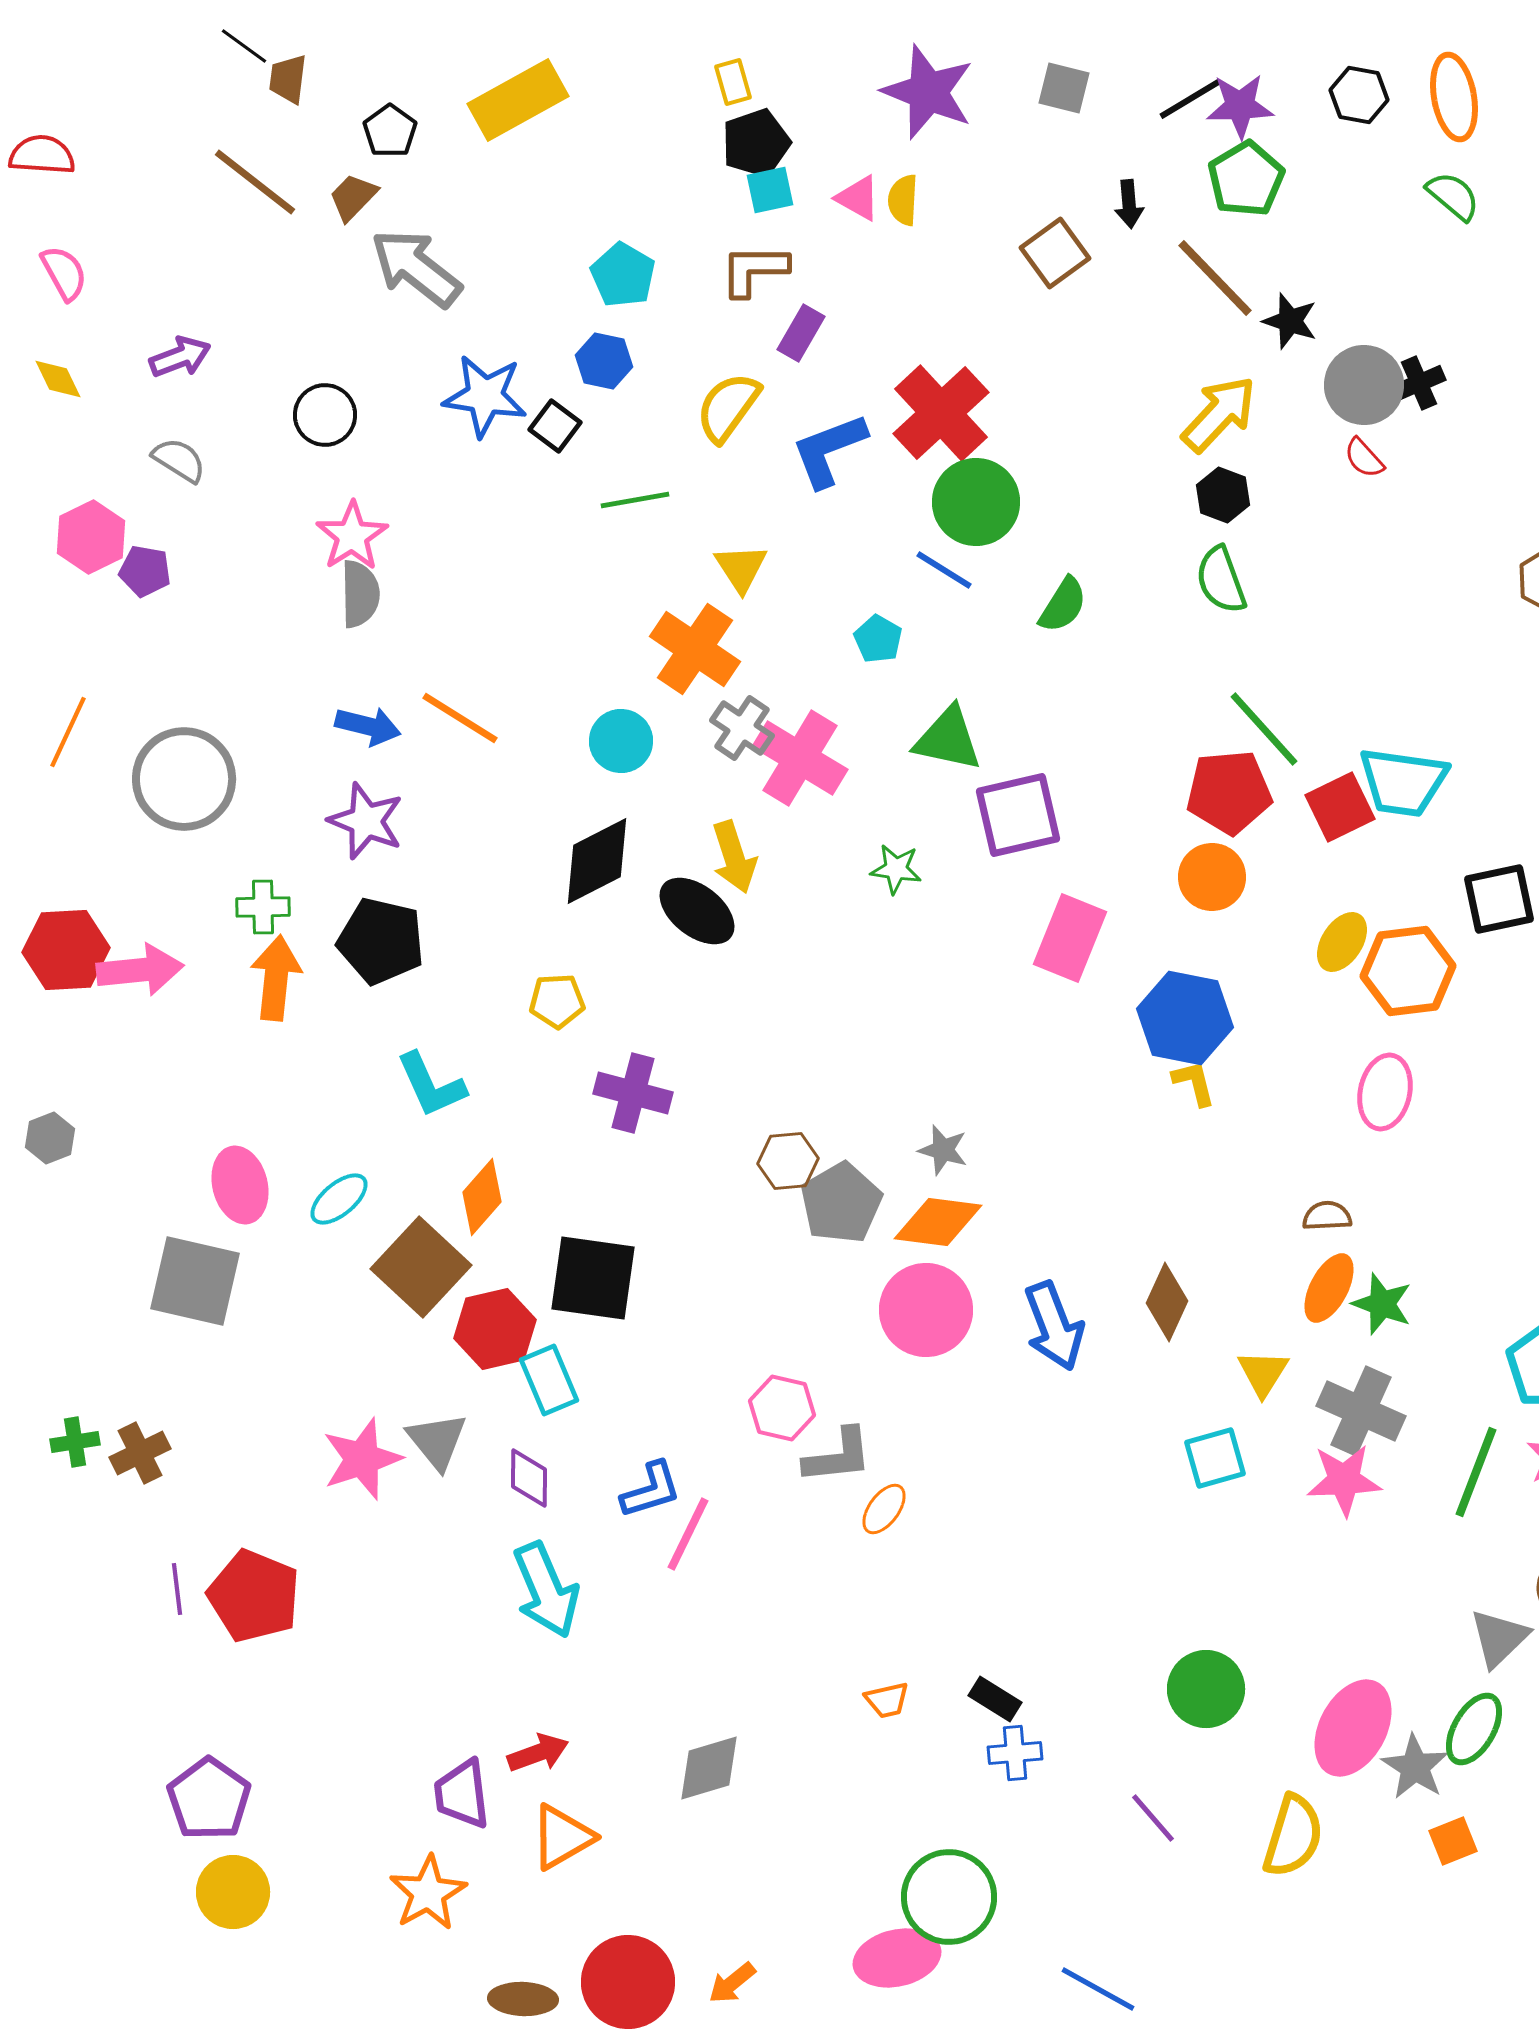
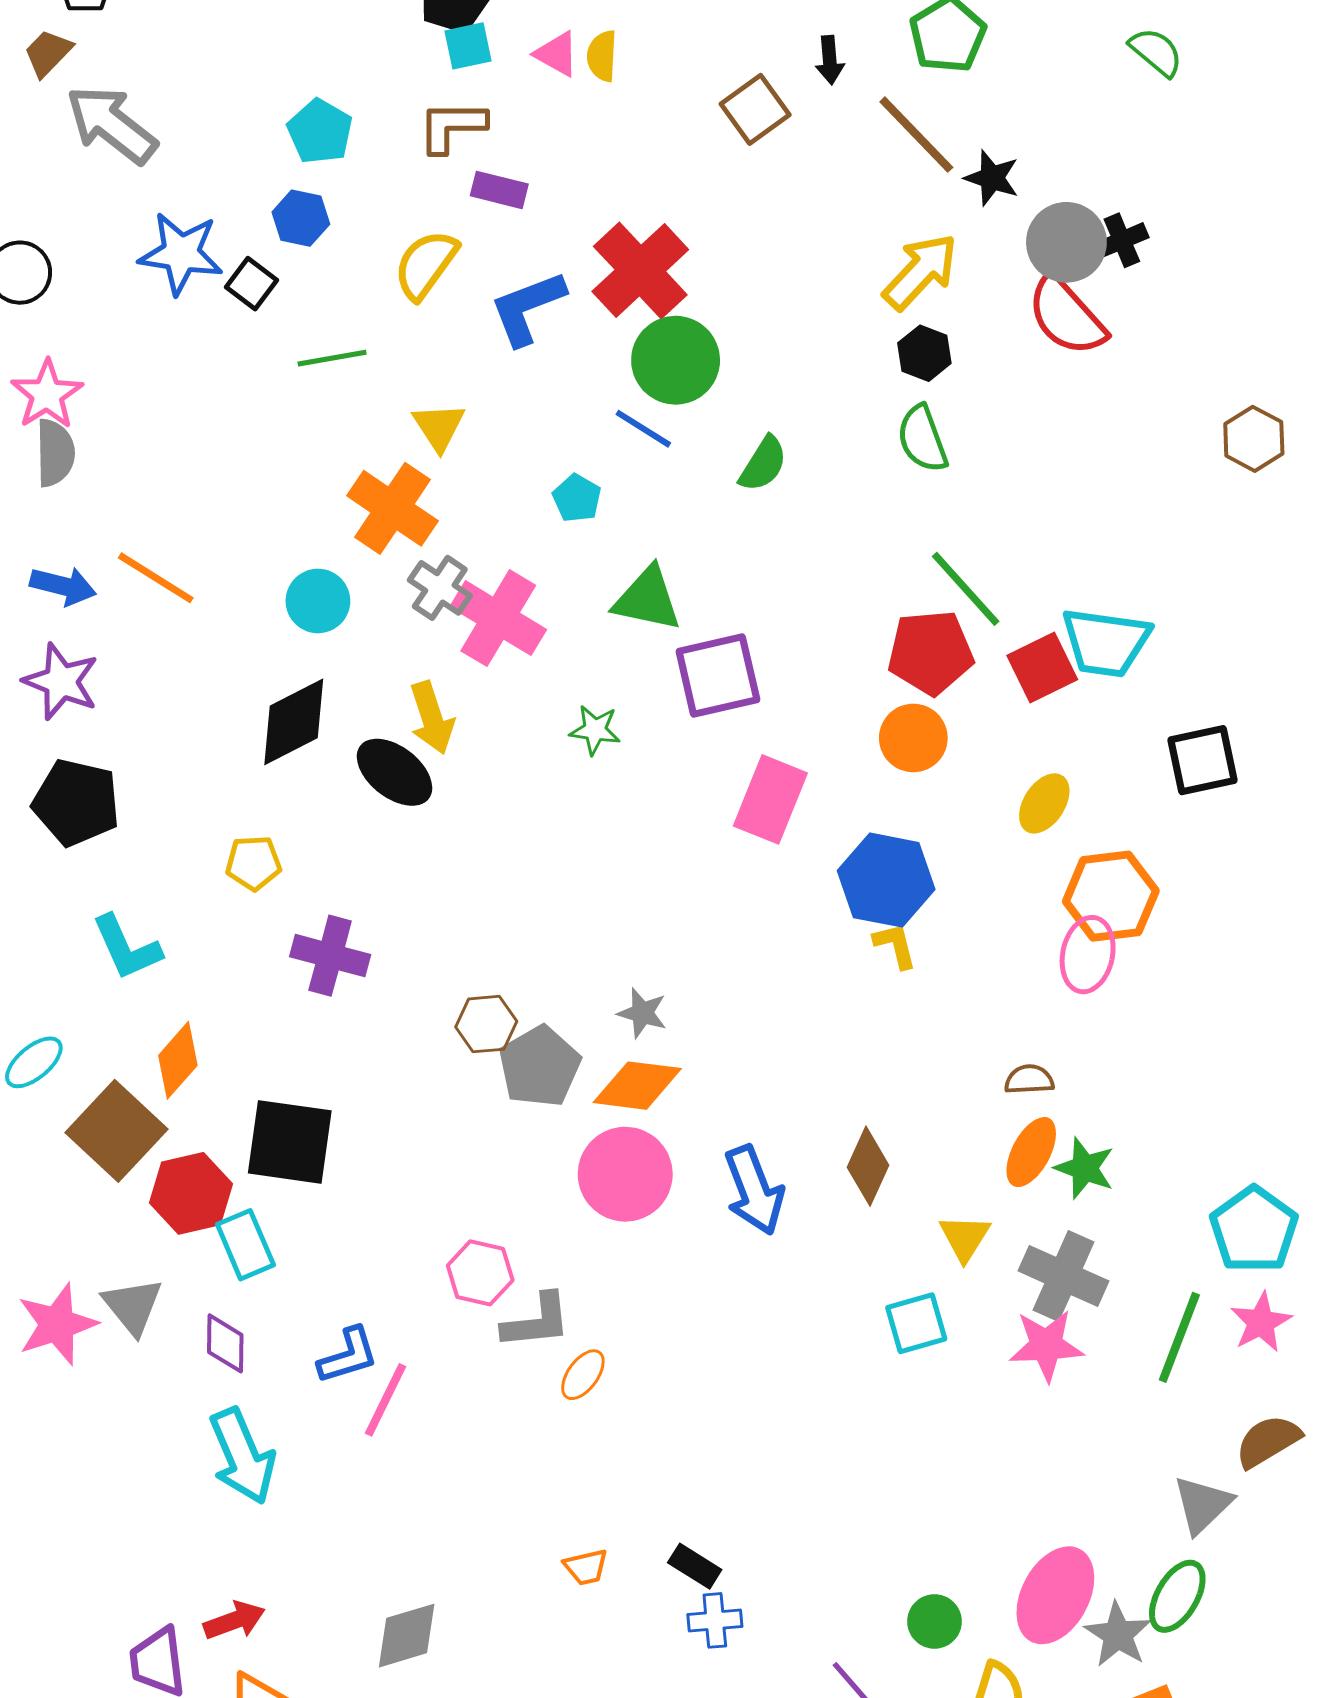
purple rectangle: (801, 333) -> (499, 190), turned 74
red semicircle: (1364, 458) -> (1066, 316), size x2.0
orange hexagon: (1408, 971) -> (1111, 896), moved
green circle: (1206, 1689) -> (934, 1621), moved, size x0.7

